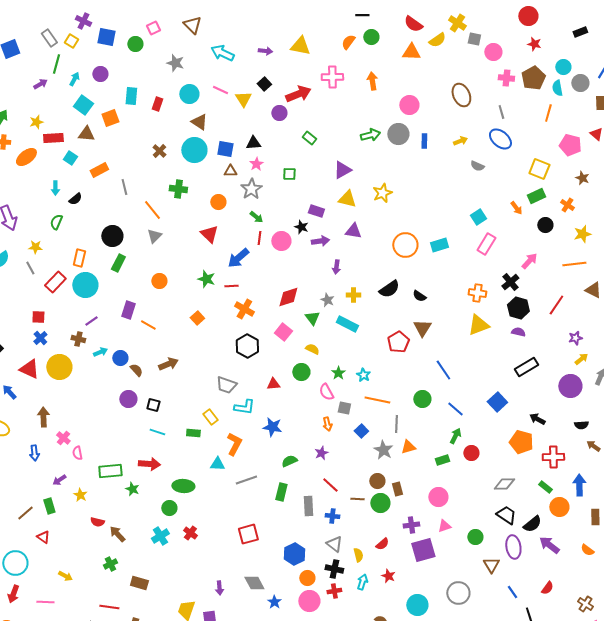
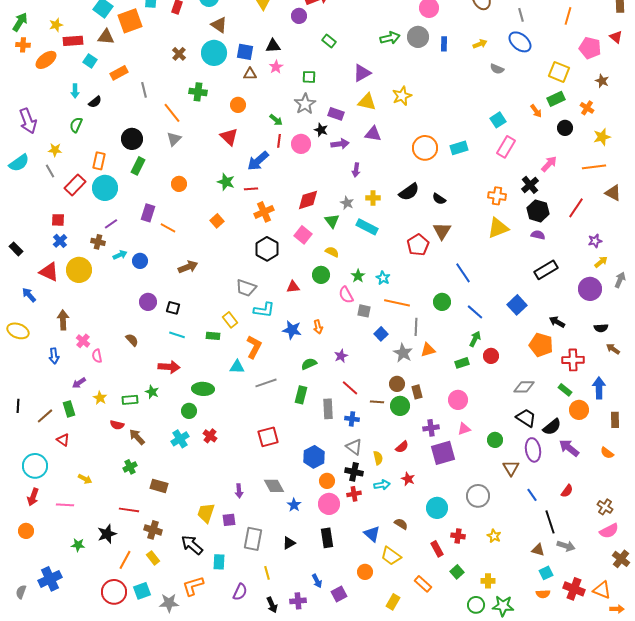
orange square: (110, 118) -> (130, 21), size x1.4
gray star: (251, 189) -> (305, 104), moved
orange cross: (244, 309) -> (264, 212), turned 36
brown semicircle: (136, 370) -> (132, 340), moved
orange arrow: (327, 424) -> (318, 327), moved
green rectangle: (110, 471) -> (130, 400), moved, size x0.7
cyan arrow: (362, 582) -> (382, 485), turned 63

